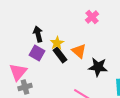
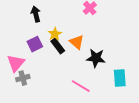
black arrow: (38, 34) -> (36, 14), moved
purple square: (37, 53) -> (35, 44), turned 35

